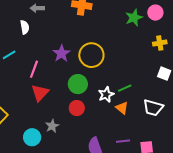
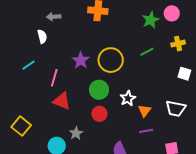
green line: (125, 88) -> (147, 52), moved
red triangle: (40, 93) -> (62, 101), turned -48
orange triangle: (122, 108) -> (145, 111), turned 32
purple line: (123, 141) -> (146, 131), moved

